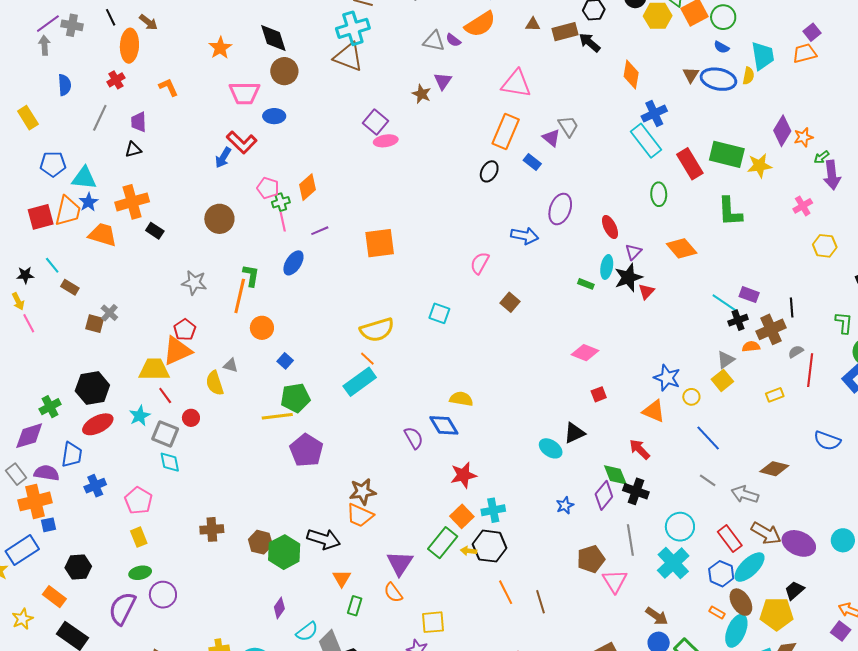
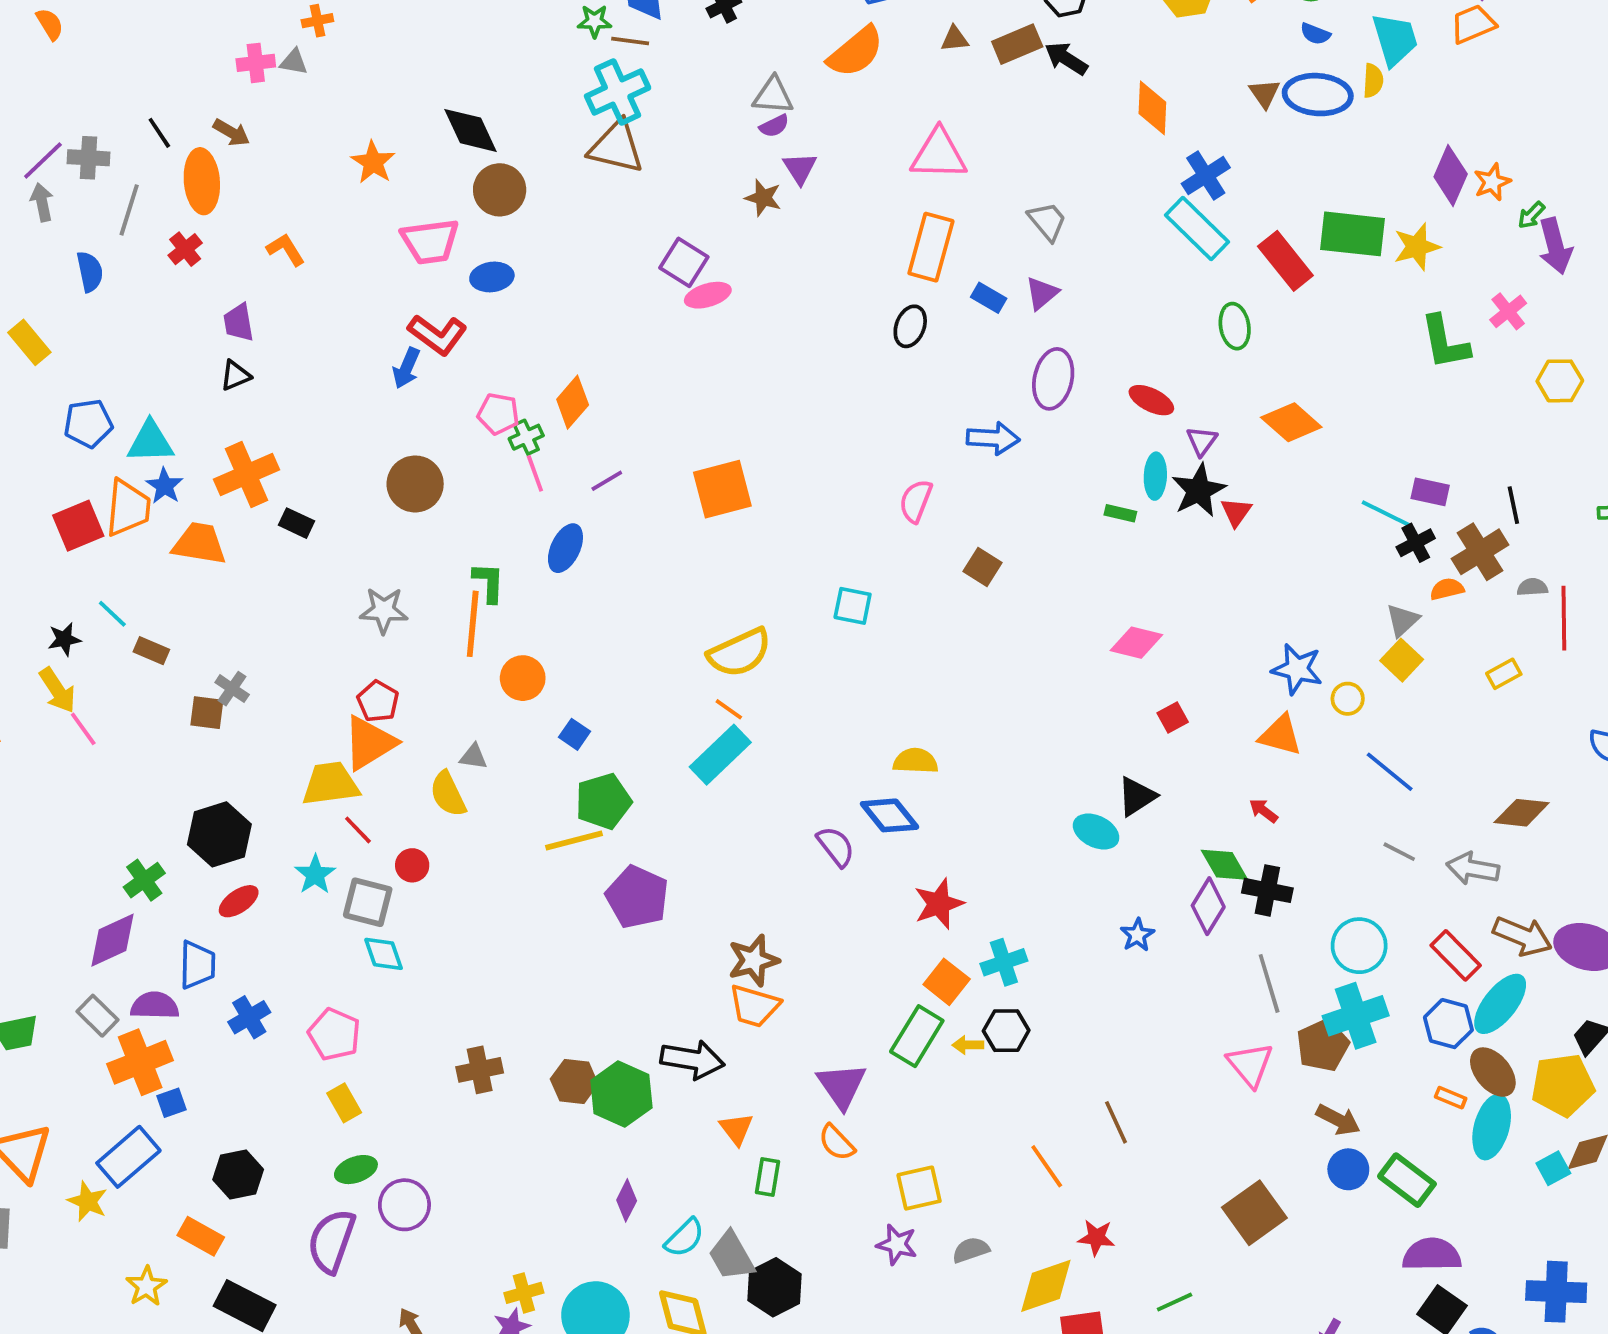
purple semicircle: (453, 40) -> (774, 126), moved, turned -56
gray line: (100, 118) -> (129, 210), moved
purple triangle: (551, 138) -> (1042, 293), moved, turned 48
green L-shape: (730, 212) -> (1445, 342), moved
red ellipse: (610, 227) -> (1151, 400), turned -30
yellow arrow: (18, 301) -> (57, 690), size x1.4
gray semicircle: (796, 352) -> (1532, 587), turned 35
red ellipse: (98, 424) -> (239, 901), size x0.7
red arrow: (640, 449) -> (1264, 811), size x0.7
black hexagon: (490, 546) -> (1006, 1031), size x0.7
brown pentagon: (591, 559) -> (1323, 1045), moved
cyan cross: (673, 563) -> (1356, 1016), turned 32
orange line: (506, 592) -> (1047, 1166), moved

